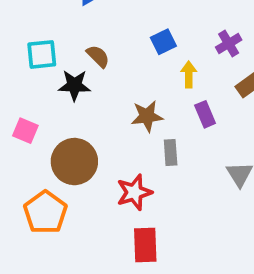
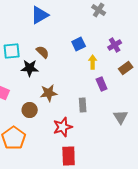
brown star: (147, 116) -> (49, 93), moved
brown circle: (74, 162) -> (30, 110), size x0.6

